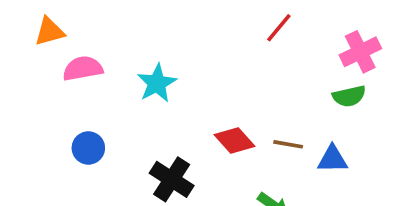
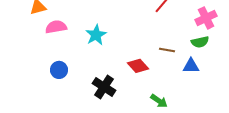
brown line: (288, 144) -> (167, 50), moved
blue triangle: (333, 159) -> (191, 66), moved

